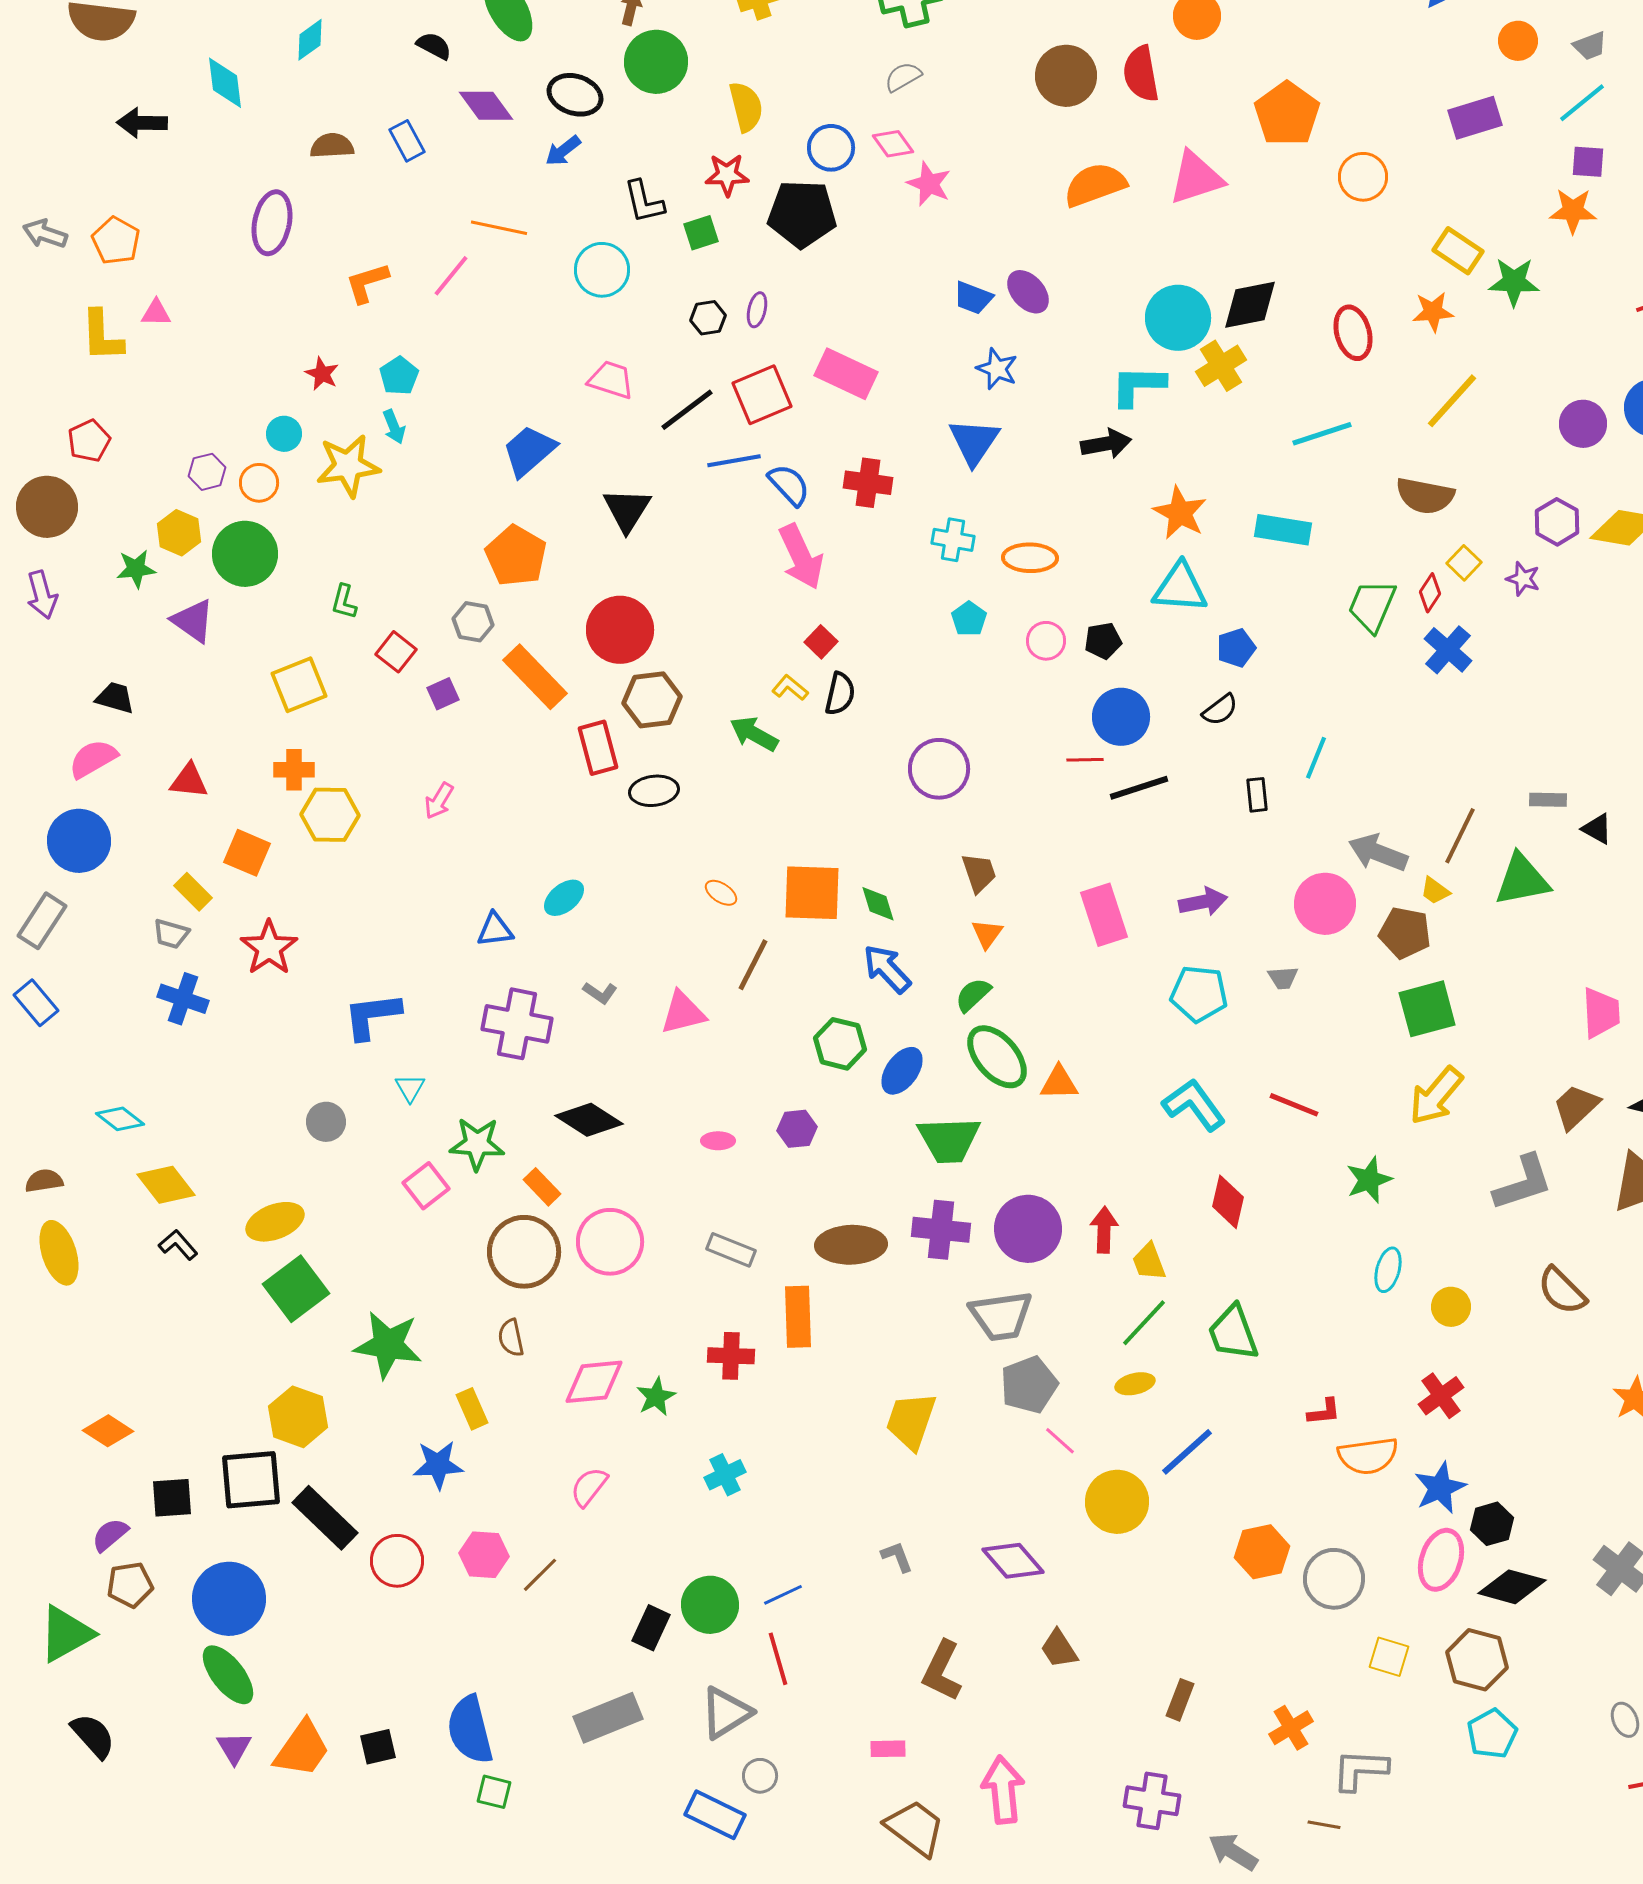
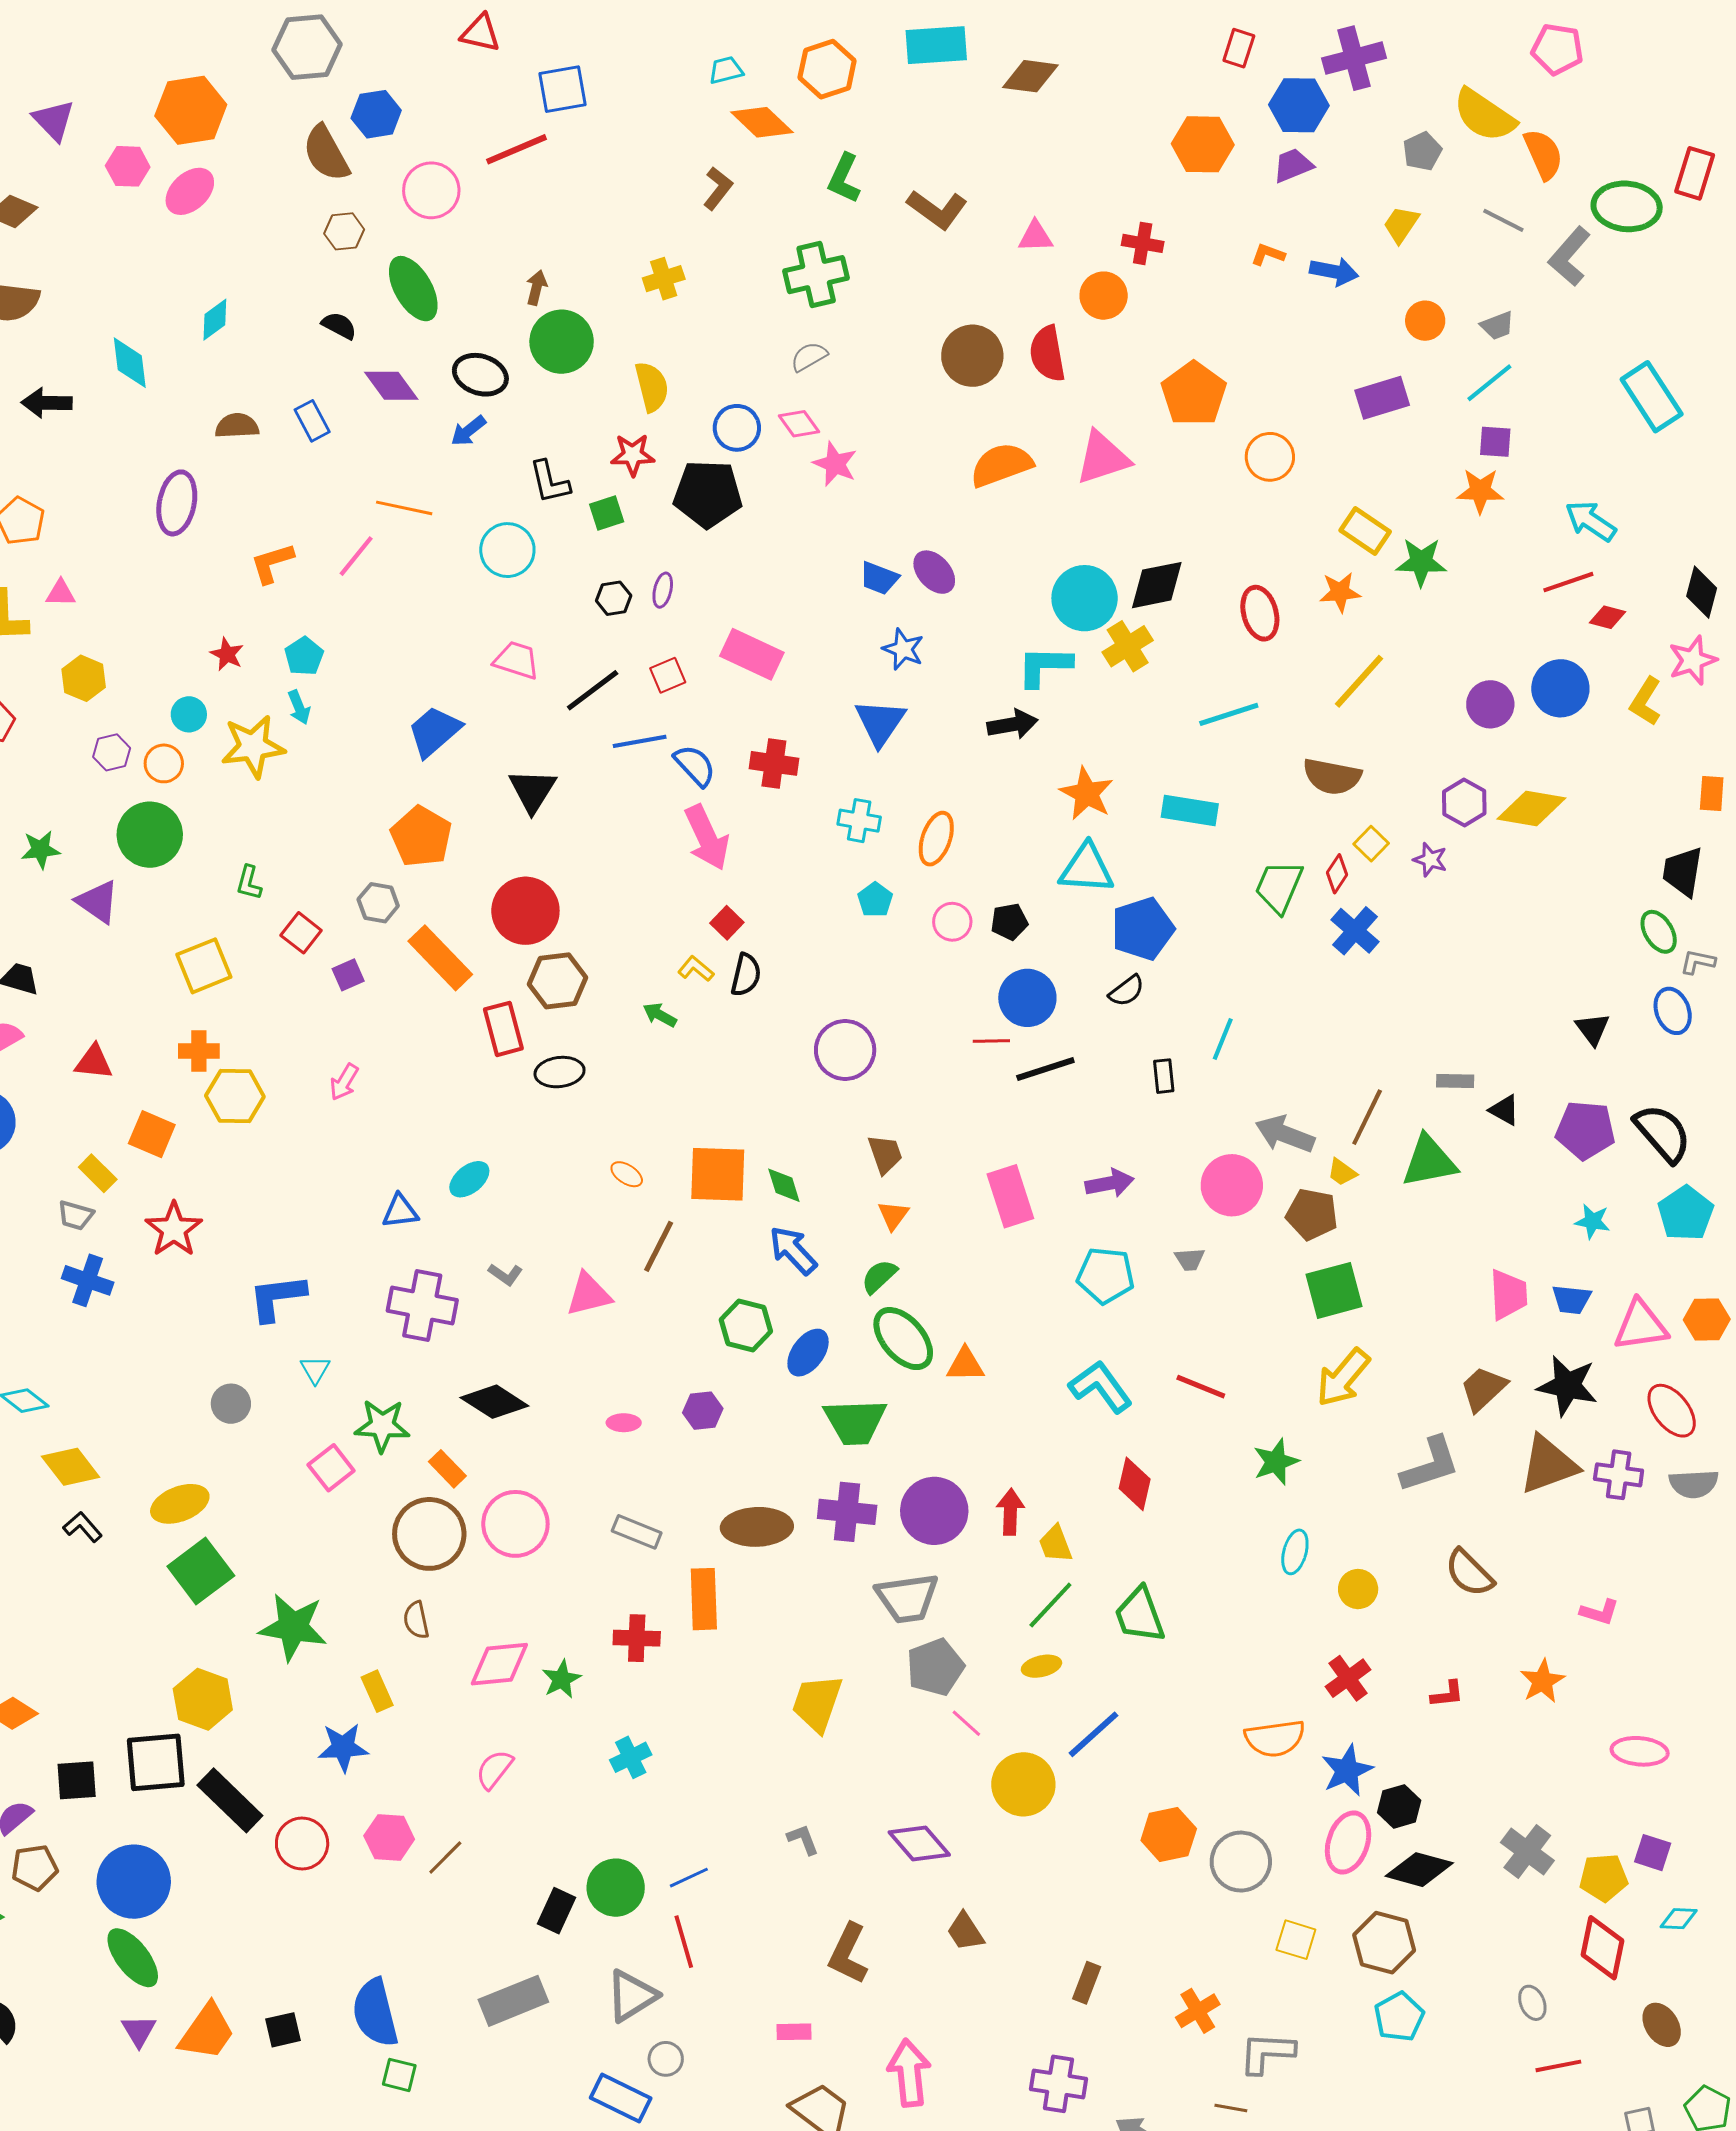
red square: (762, 395) -> (668, 675), size x0.6
yellow hexagon: (179, 533) -> (84, 678), moved
orange ellipse: (1030, 558) -> (936, 839), turned -72
blue pentagon: (1236, 648) -> (1143, 929), size x1.6
green arrow: (754, 734) -> (660, 1015), size x0.7
red L-shape: (1324, 1412) -> (1447, 1694), moved

